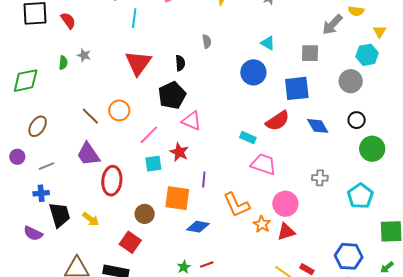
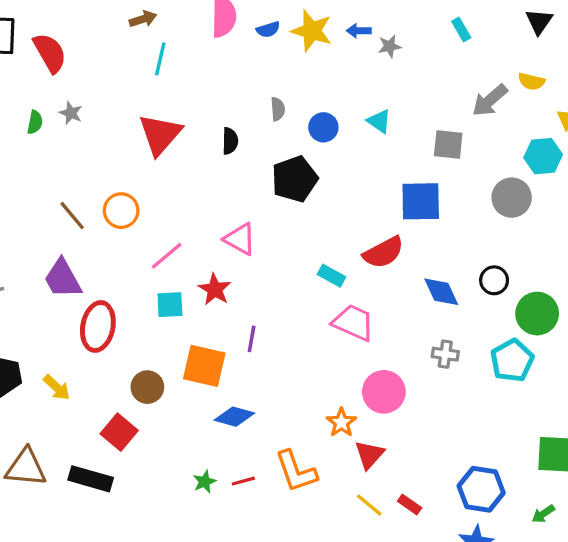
red semicircle: (68, 21) -> (50, 53), size x1.4
blue circle: (253, 72) -> (323, 127), moved, size x0.7
black pentagon: (172, 95) -> (295, 179), moved
black circle: (357, 120) -> (494, 280), moved
blue diamond: (318, 126) -> (441, 292), moved
cyan pentagon: (360, 196) -> (512, 360), moved
orange L-shape: (236, 205) -> (296, 471), moved
red triangle: (286, 232) -> (369, 455), moved, turned -36

